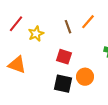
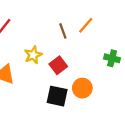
yellow star: (36, 34) -> (33, 55), moved
red square: (64, 57) -> (58, 65), turned 35

